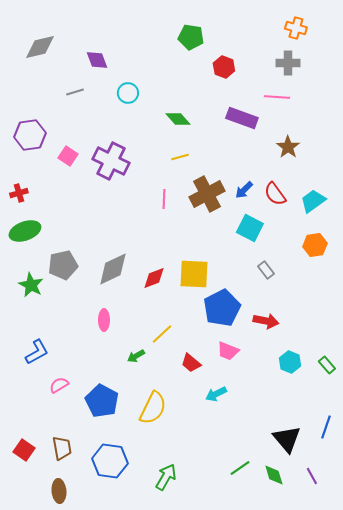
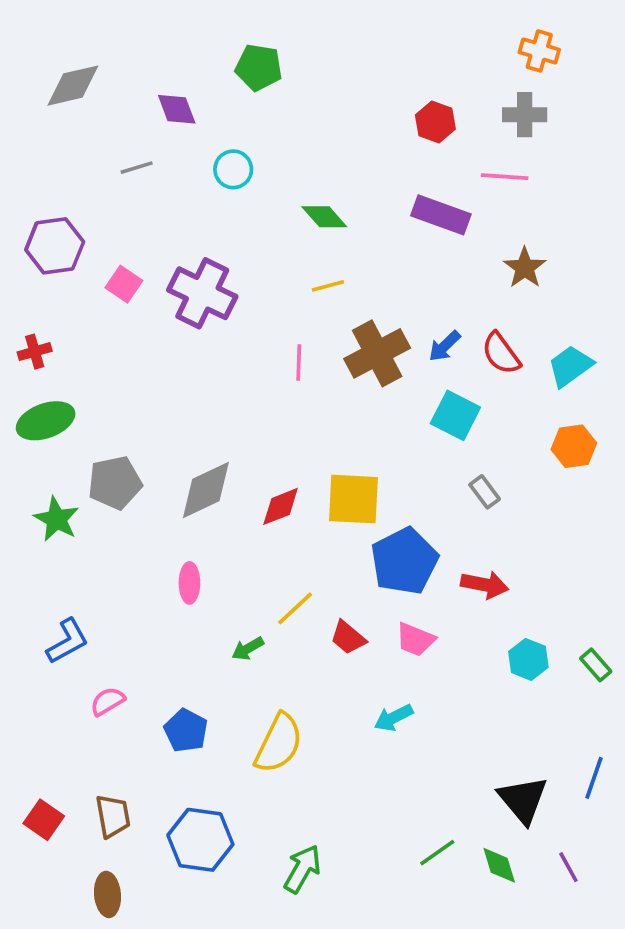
green pentagon: (191, 37) -> (259, 67), moved
red hexagon: (224, 67) -> (435, 122), moved
red trapezoid: (191, 363) -> (348, 638), moved
blue pentagon: (102, 401) -> (186, 730), size x0.7

